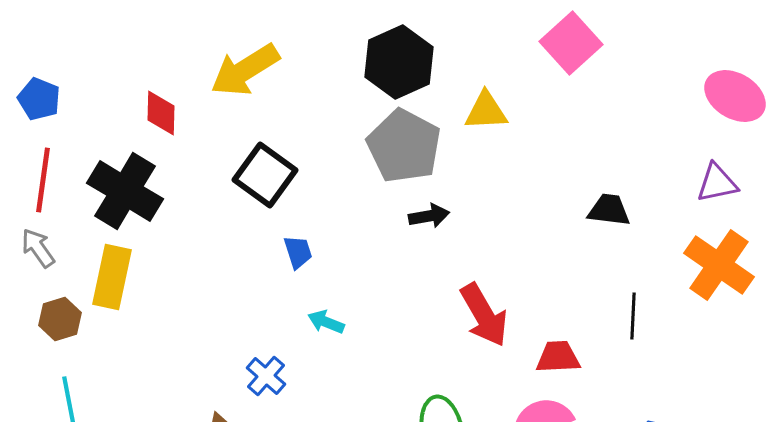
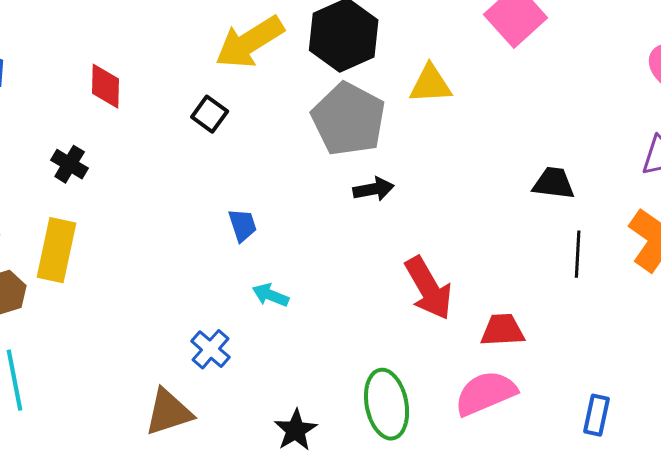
yellow arrow: (245, 70) -> (250, 42), moved
black square: (265, 175) -> (210, 114), moved, size x0.6
black cross: (125, 191) -> (70, 164), size x0.5
black line: (633, 316) -> (578, 254), moved

